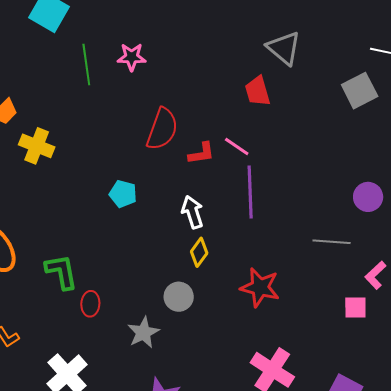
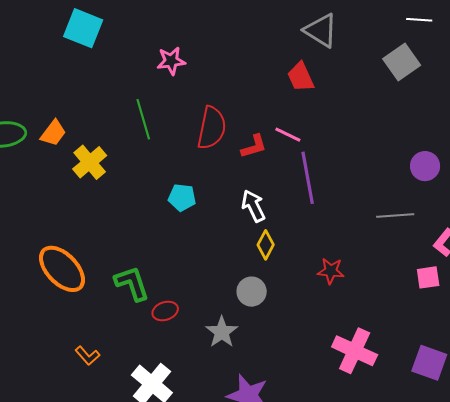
green line: (86, 64) -> (143, 119), moved
yellow cross: (37, 146) -> (90, 162), turned 36
red star: (260, 287) -> (331, 271), size x0.7
red ellipse: (90, 304) -> (165, 311), turned 75

